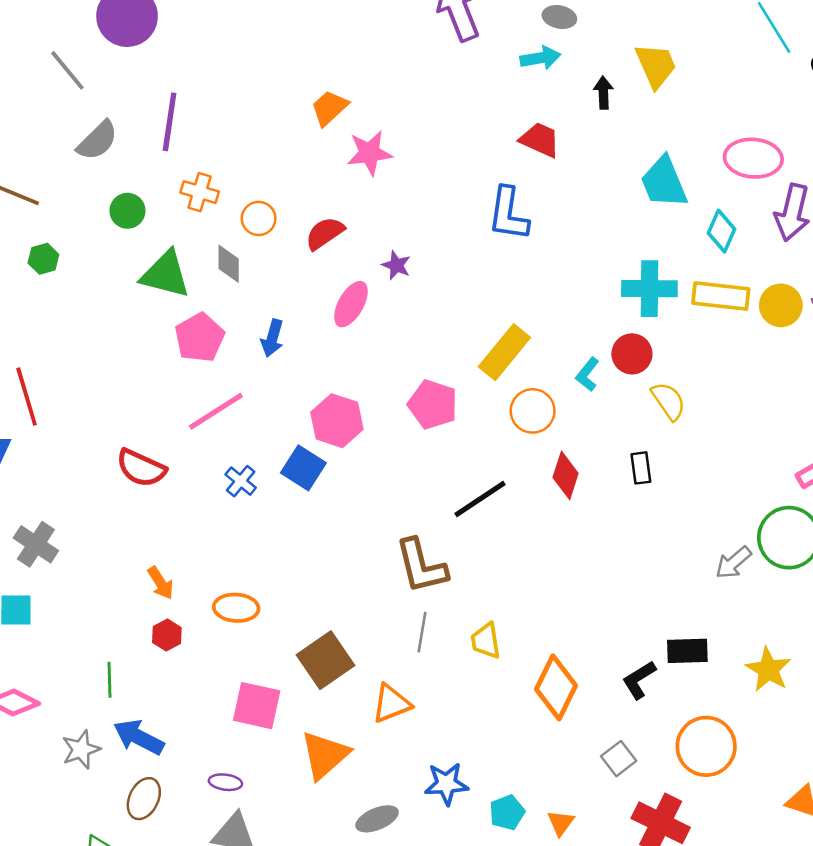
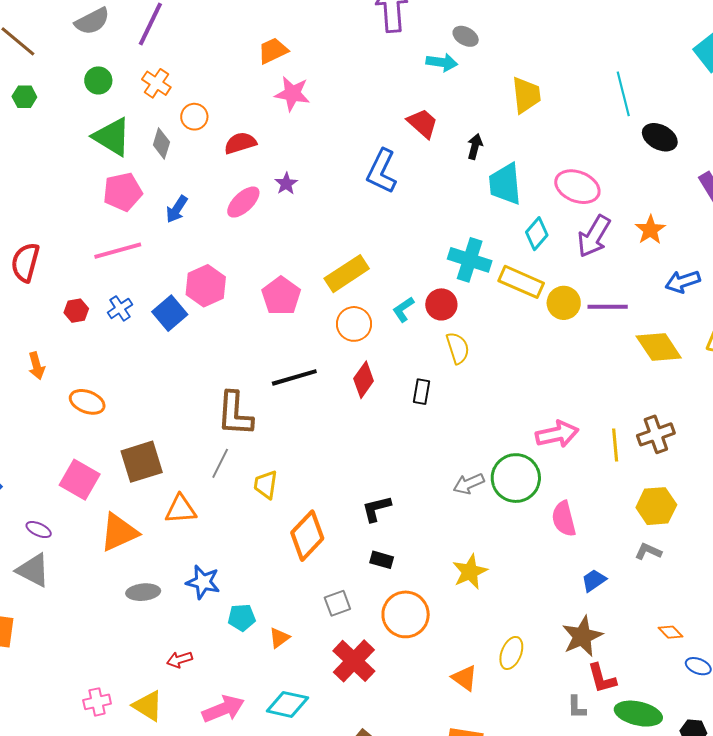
black arrow: (603, 93) -> (475, 147), moved
red semicircle: (141, 468) -> (25, 262), moved, turned 63
red hexagon: (167, 635) -> (76, 311), moved
black rectangle: (687, 651) -> (382, 560), moved, size x0.7
black L-shape: (639, 680) -> (376, 509), moved

